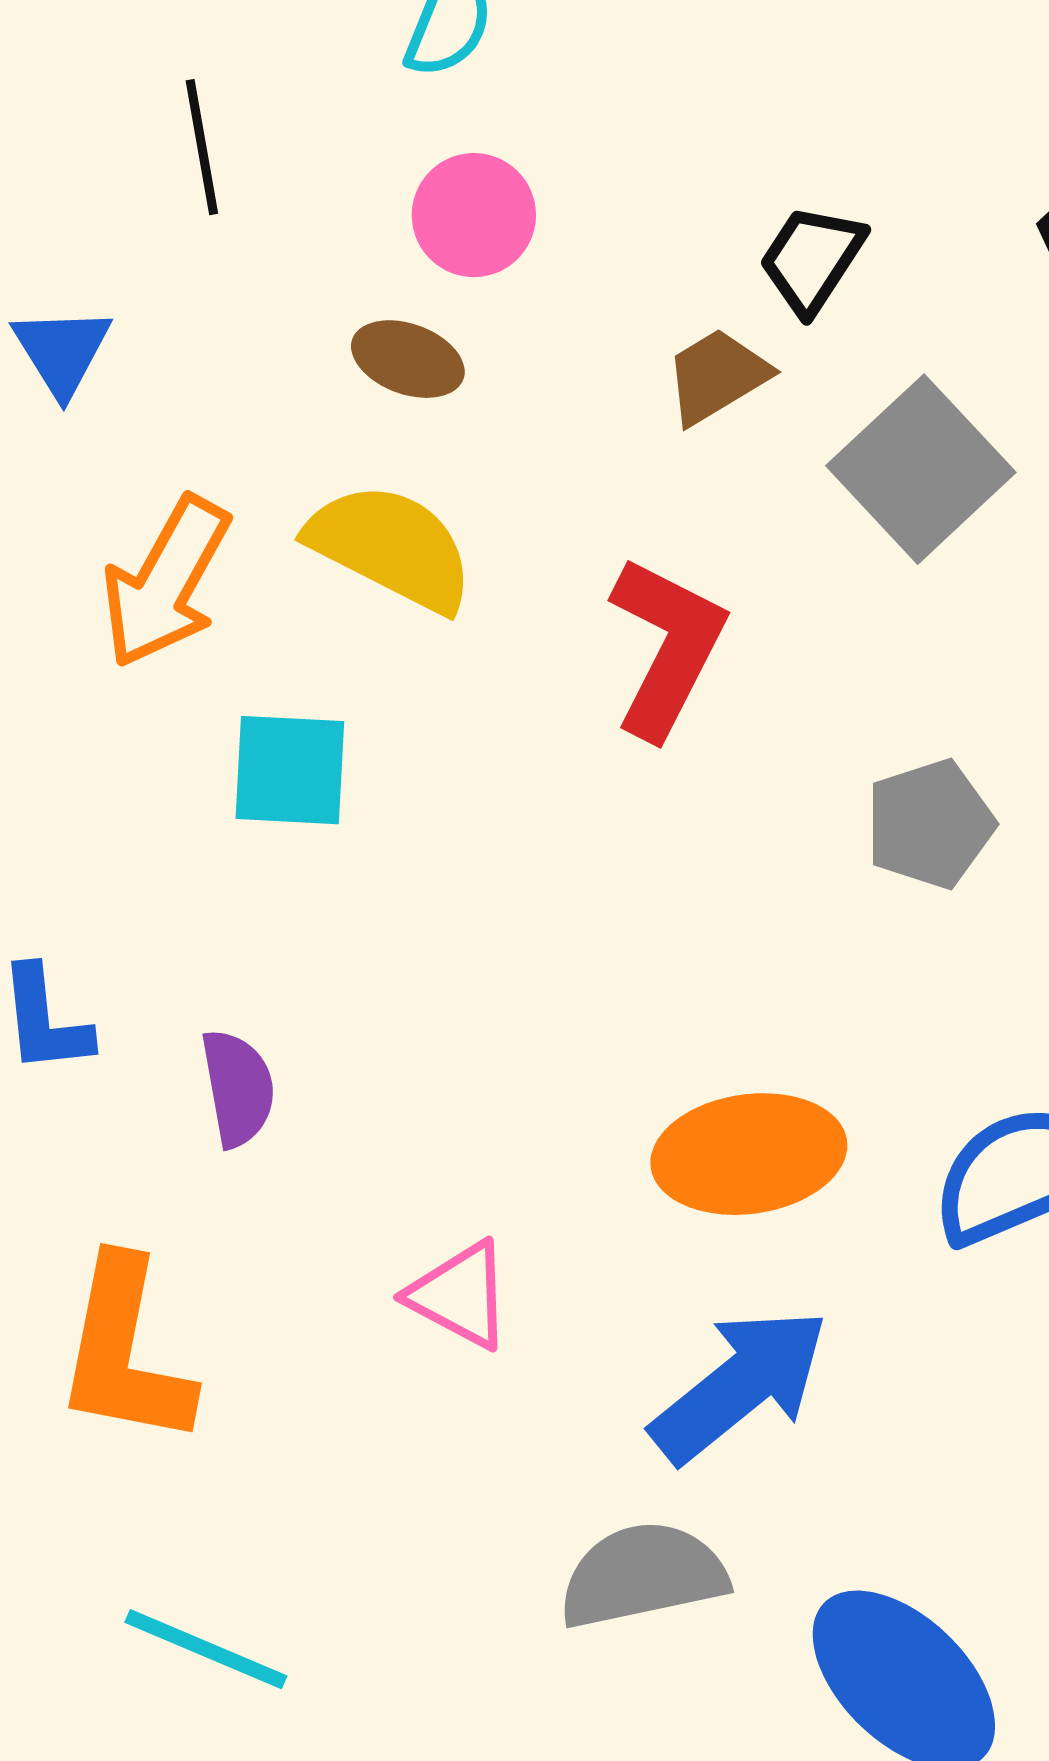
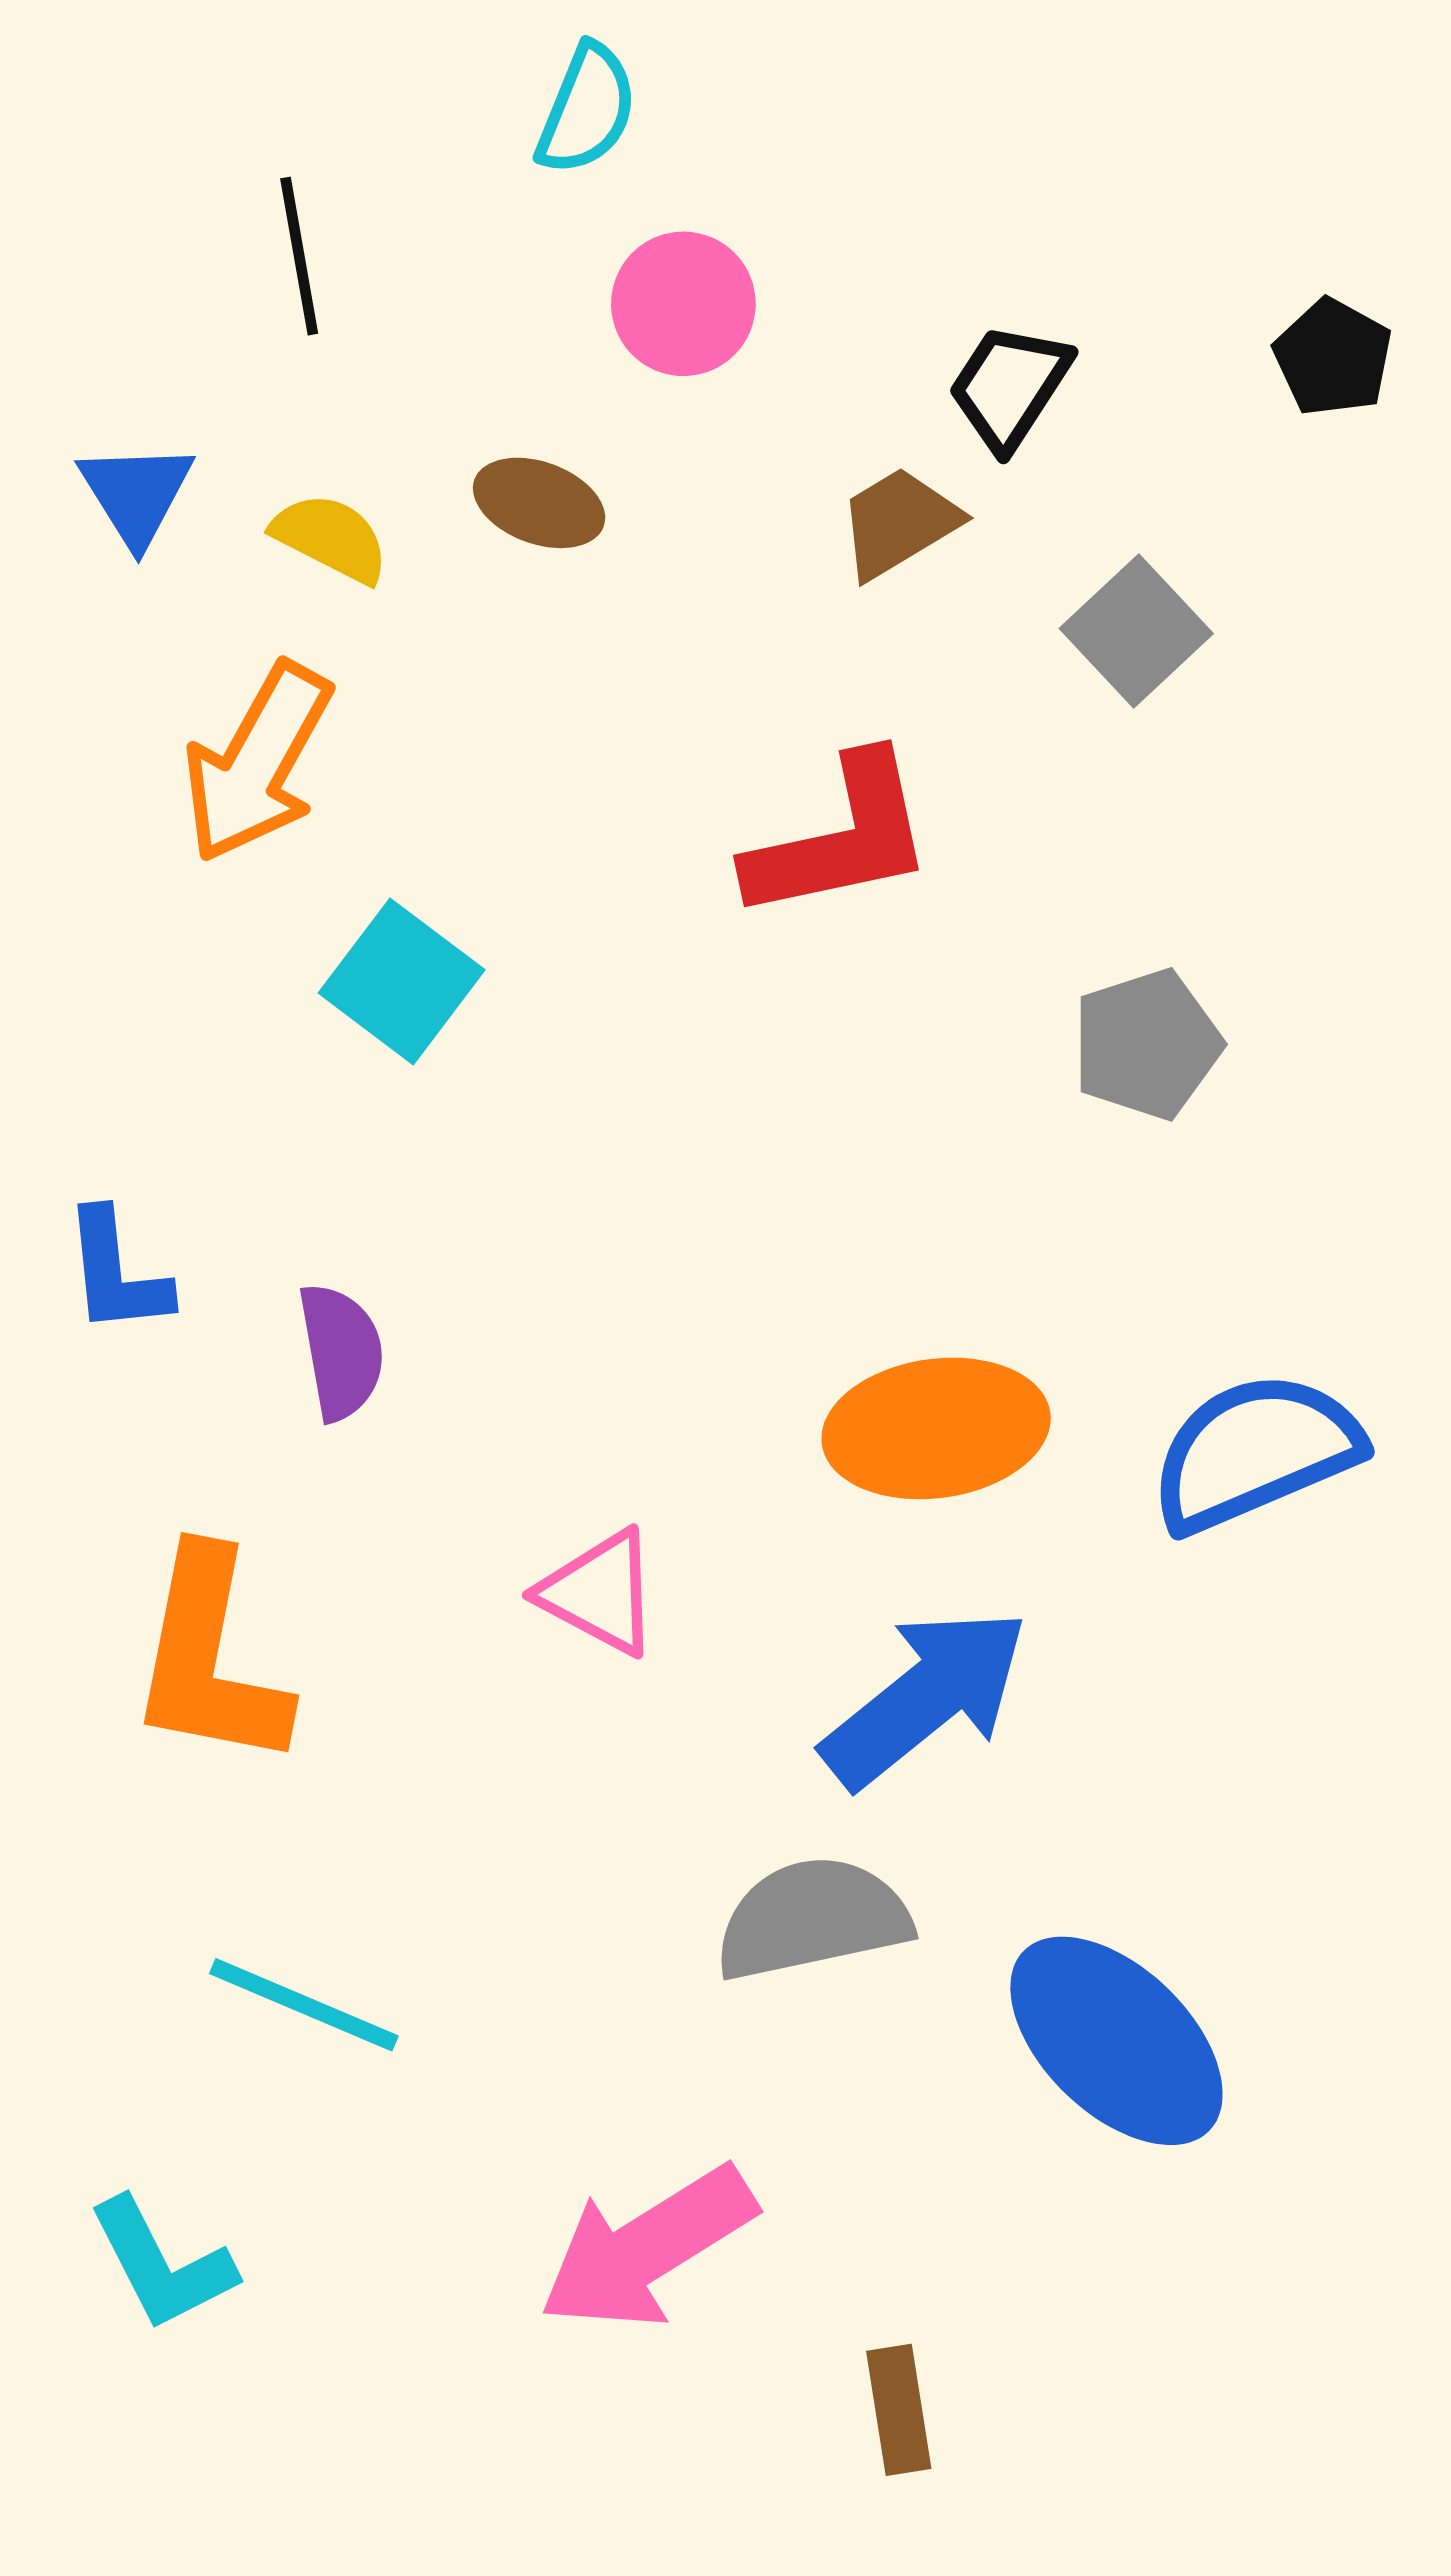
pink circle: (474, 215) -> (683, 304), moved
gray square: (921, 469) -> (1136, 631), size x0.7
yellow semicircle: (391, 547) -> (331, 538), moved, size x0.6
red L-shape: (667, 647) -> (841, 838), turned 51
cyan square: (290, 770) -> (402, 981), turned 34

